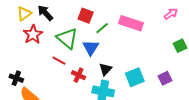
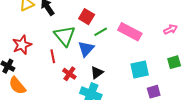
red star: (33, 34) -> (22, 45), moved
red line: (59, 61) -> (53, 56), turned 40
cyan square: (135, 77) -> (140, 70), moved

